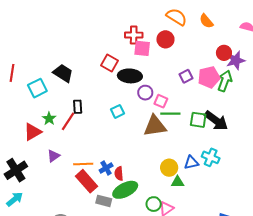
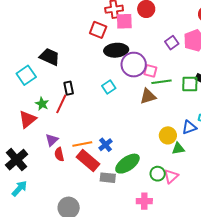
red square: (109, 63) -> (98, 30), moved
purple circle: (145, 93) -> (134, 65), size x1.6
brown triangle: (155, 126) -> (148, 96), size x0.7
red semicircle: (119, 174) -> (59, 154), moved

